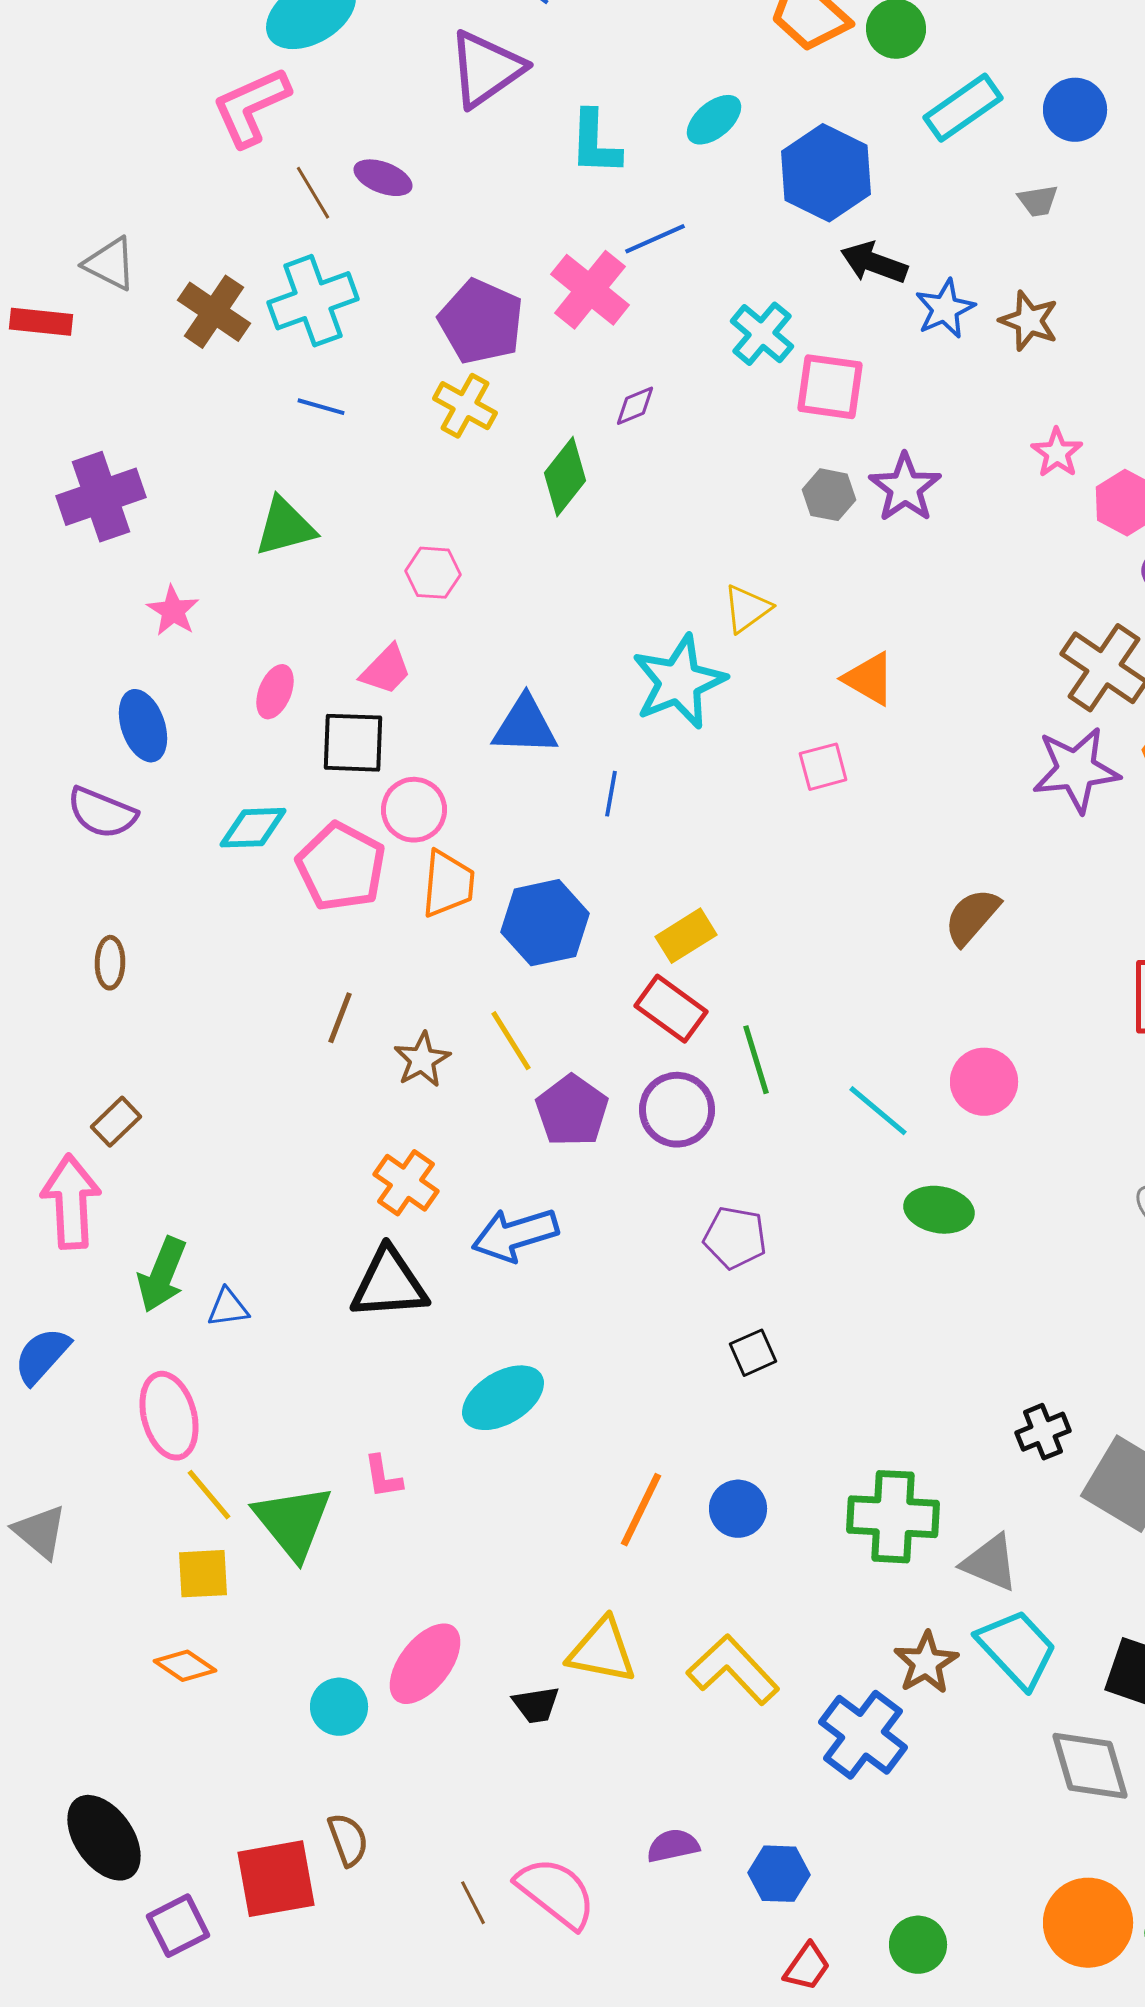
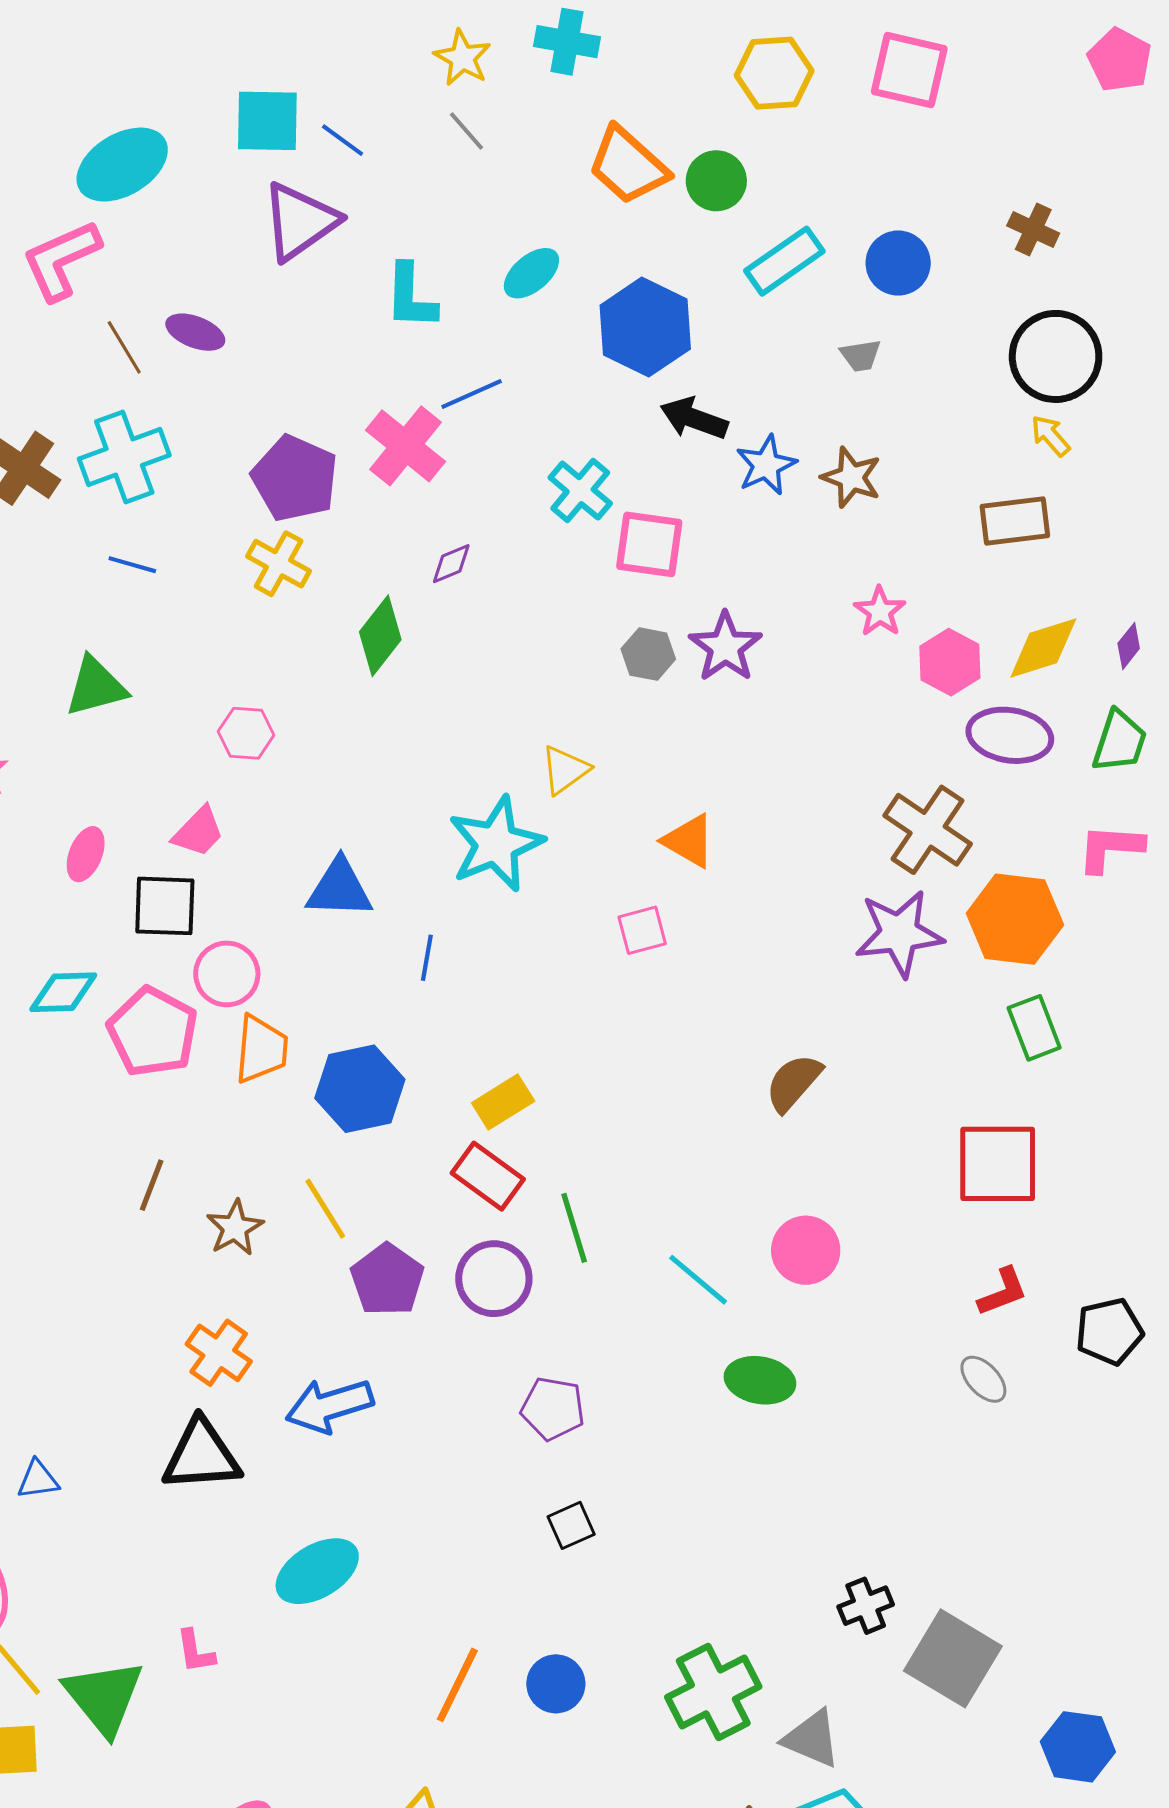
green cross: (893, 1517) -> (713, 1692), turned -30

